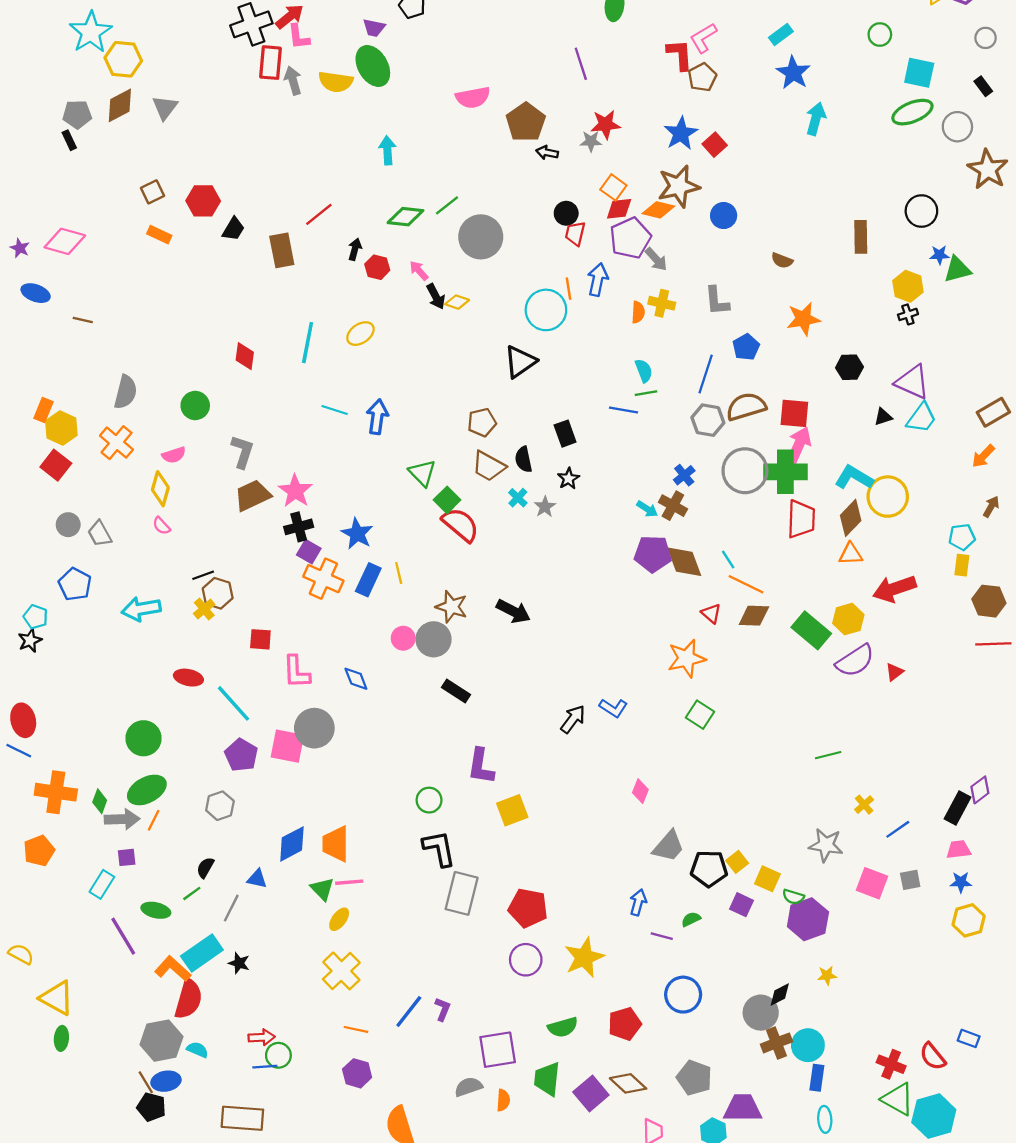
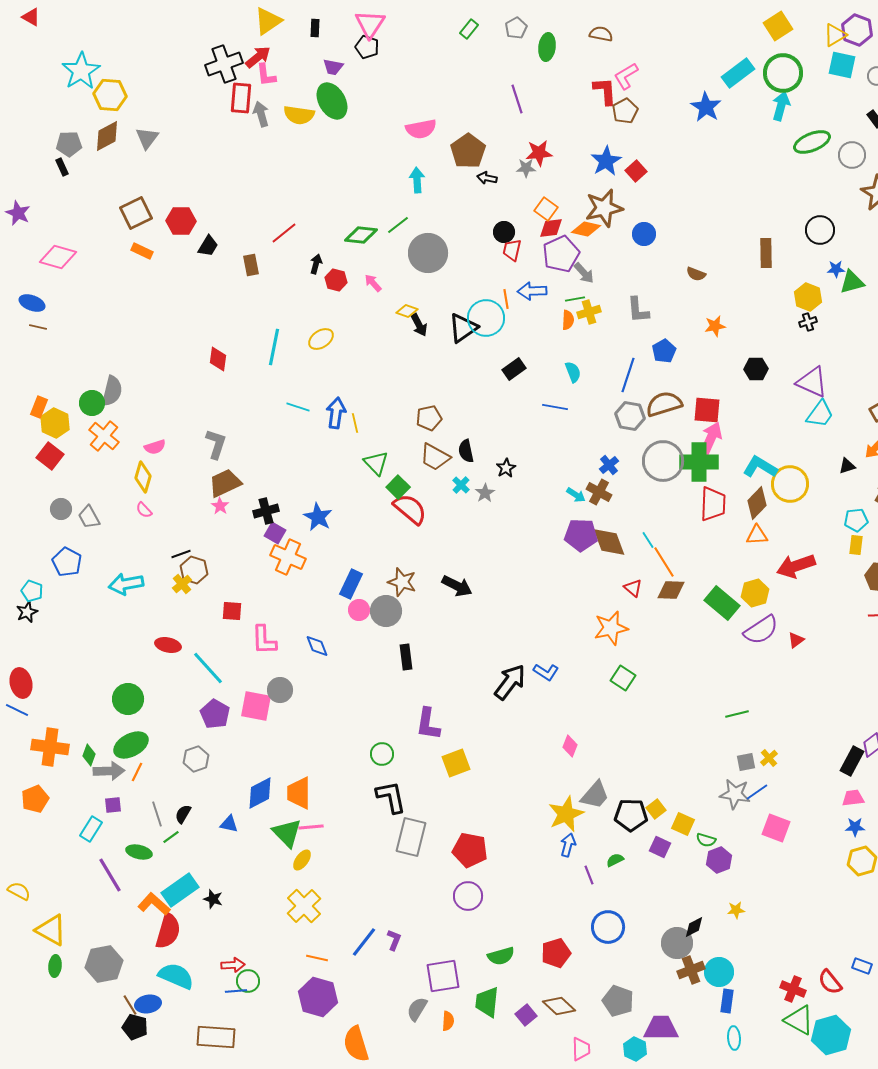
cyan rectangle: (781, 35) -> (738, 73), moved, size x1.5
green circle: (880, 35) -> (783, 73), size x1.8
cyan square: (919, 73) -> (842, 65), moved
cyan arrow: (816, 119) -> (781, 106), moved
cyan arrow: (387, 150) -> (417, 180), moved
brown square: (152, 192) -> (136, 213), size x1.5
purple star: (20, 248) -> (18, 213), moved, size x1.4
brown rectangle: (282, 250) -> (251, 265), size x0.7
blue arrow: (598, 280) -> (532, 291), turned -104
black arrow: (436, 296) -> (419, 325), moved
yellow cross: (662, 303) -> (589, 312), turned -30
orange star: (803, 319) -> (715, 326), size x0.7
brown line: (83, 320) -> (38, 327), moved
black triangle: (520, 362) -> (463, 328), moved
green line: (646, 393) -> (575, 299), moved
green circle: (195, 406) -> (92, 403), moved
black triangle: (883, 417) -> (847, 466), moved
black rectangle: (565, 434) -> (514, 369), moved, turned 75
pink star: (295, 491) -> (220, 506), moved, size x0.6
yellow line: (399, 573) -> (355, 423), moved
blue rectangle: (368, 580) -> (351, 584), moved
orange line: (746, 584) -> (664, 562), turned 32
black rectangle: (456, 691) -> (406, 657), turned 50
black arrow: (573, 719) -> (510, 682), size x1.4
gray circle: (314, 728) -> (280, 690), size x0.7
blue line: (898, 829) -> (757, 792), moved
gray square: (910, 880) -> (746, 762), moved
green triangle: (322, 889) -> (287, 833), size x1.4
gray line: (231, 908) -> (157, 814), moved, turned -45
purple hexagon: (808, 919) -> (719, 860), size x0.7
purple line: (662, 936) -> (589, 875), turned 54
yellow star: (584, 957) -> (566, 814), moved
gray hexagon: (161, 1041) -> (104, 964), moved
cyan semicircle: (197, 1050) -> (176, 976), size x1.8
purple hexagon: (357, 1073) -> (318, 997), size x1.5
gray semicircle: (468, 1087) -> (417, 1009), turned -40
purple square: (591, 1094) -> (526, 1015), size x0.7

